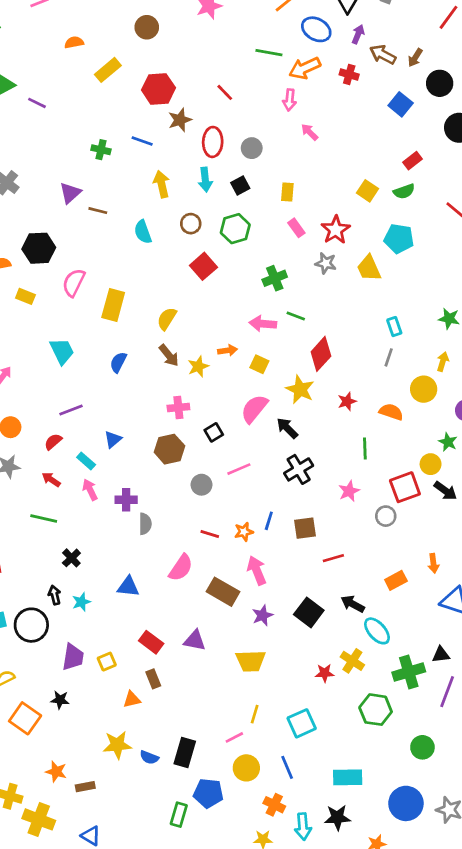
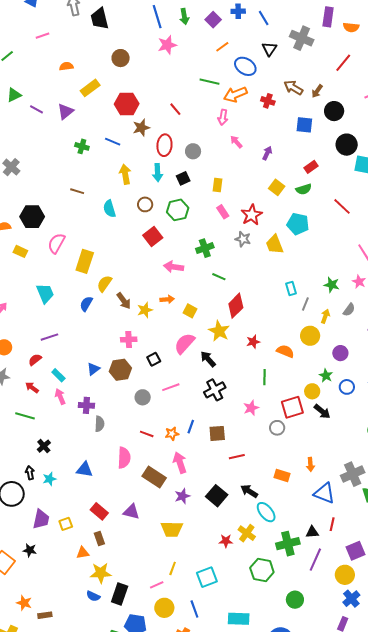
purple arrow: (358, 34) -> (267, 153), moved
blue square: (401, 104) -> (304, 125), turned -36
purple triangle: (70, 193) -> (66, 111), moved
yellow semicircle: (167, 319) -> (104, 284), moved
pink arrow: (263, 324) -> (174, 267), moved
gray line: (389, 357) -> (305, 304), moved
blue triangle: (113, 439) -> (93, 369), moved
pink semicircle: (181, 568) -> (124, 458), turned -35
orange rectangle: (396, 580) -> (282, 476), turned 42
yellow star: (117, 745) -> (101, 573), moved

